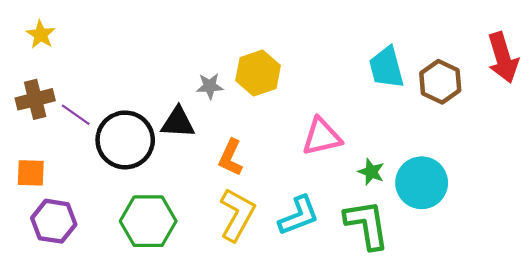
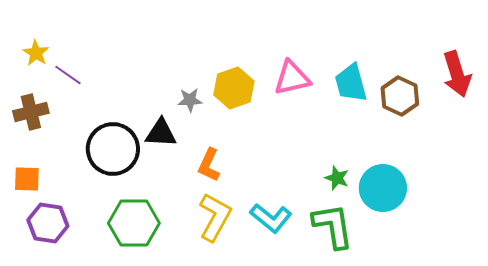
purple line: (76, 115) -> (68, 75), moved
pink triangle: (322, 137) -> (292, 78), moved
cyan L-shape: (299, 216) -> (271, 218), turned 60

